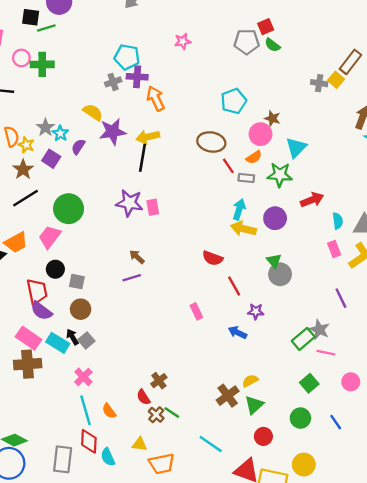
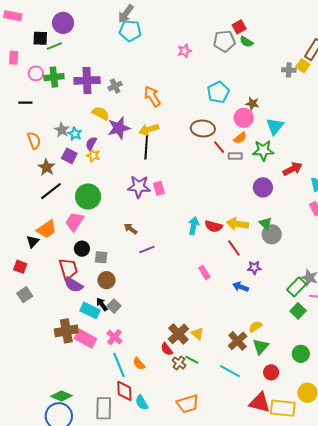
pink star: (183, 41) -> (184, 51), moved
cyan pentagon: (127, 57) -> (130, 31), moved
purple cross: (137, 77) -> (87, 80), moved, size x1.4
yellow star: (26, 145) -> (93, 155), moved
cyan arrow: (239, 209) -> (194, 226), moved
yellow arrow: (243, 229) -> (238, 224), moved
brown arrow: (137, 257) -> (131, 229), moved
pink rectangle: (28, 338) -> (85, 339), moved
brown cross: (159, 381) -> (178, 334), size x1.5
green square: (309, 383) -> (298, 311), moved
yellow triangle: (140, 444) -> (197, 334), moved, turned 40
cyan line: (211, 444) -> (230, 371), moved

